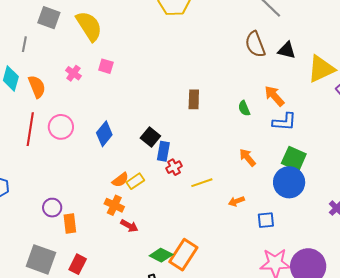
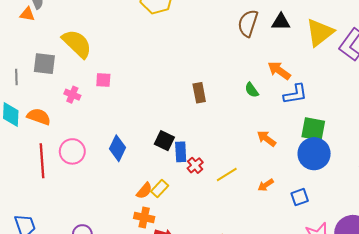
gray square: (49, 18) -> (44, 64), moved
brown semicircle: (255, 44) -> (248, 23), turned 52
orange semicircle: (37, 87) -> (39, 117), turned -35

